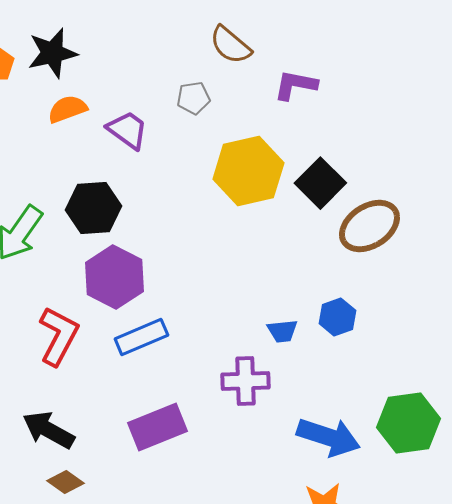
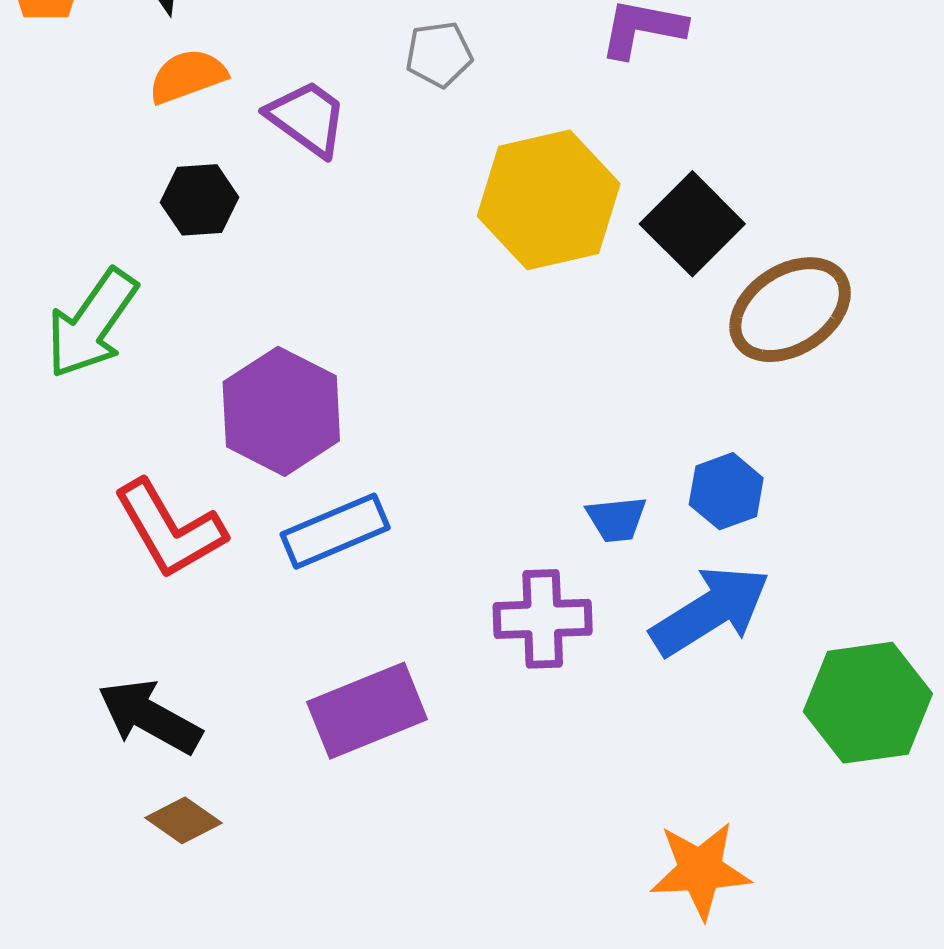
black hexagon: (93, 208) -> (200, 200), moved, size x0.7
red L-shape: (58, 336) -> (170, 529), turned 122
blue arrow: (328, 437) -> (710, 611), moved, turned -50

